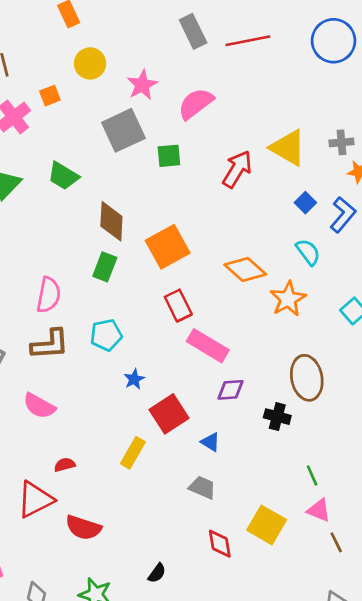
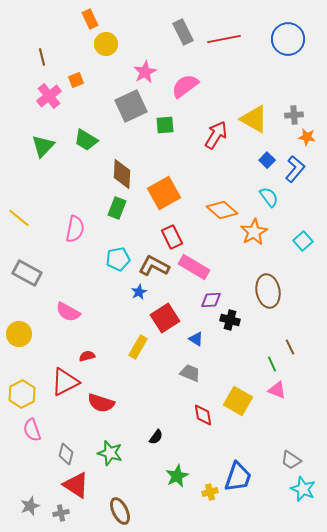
yellow circle: (90, 63) -> (106, 44), moved
brown L-shape: (50, 344) -> (154, 266), moved, turned -148
black cross: (277, 417) -> (230, 320), moved
brown line: (336, 542) -> (290, 347), moved

